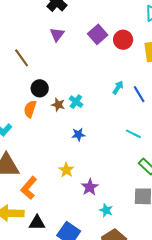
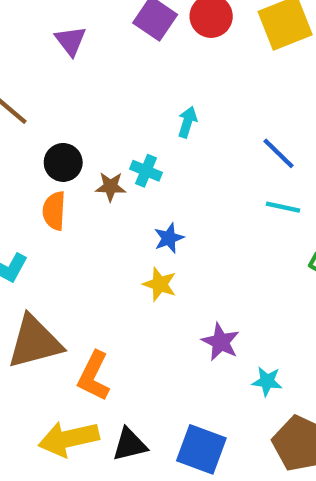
cyan arrow: (118, 88) -> (187, 122), moved
blue line: (139, 94) -> (279, 153), moved
yellow star: (66, 170) -> (160, 284), moved

